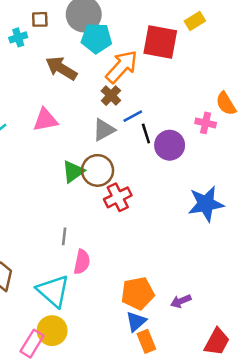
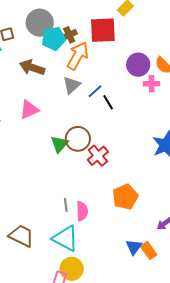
brown cross: (111, 96) -> (69, 35), moved, turned 35
gray triangle: (104, 130) -> (72, 85), moved
purple circle: (170, 145) -> (138, 65), moved
gray line: (64, 236) -> (66, 205), moved
orange pentagon: (138, 293) -> (125, 197), moved
orange rectangle: (146, 341) -> (149, 251), moved

